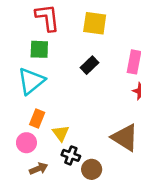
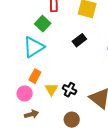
green square: (39, 49) -> (43, 24), turned 35
black cross: (71, 155) -> (69, 90), moved

